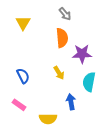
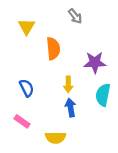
orange semicircle: (62, 38) -> (53, 49), moved
yellow arrow: (59, 73) -> (68, 84), turned 32
blue arrow: (71, 102) -> (71, 108), moved

